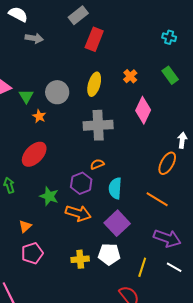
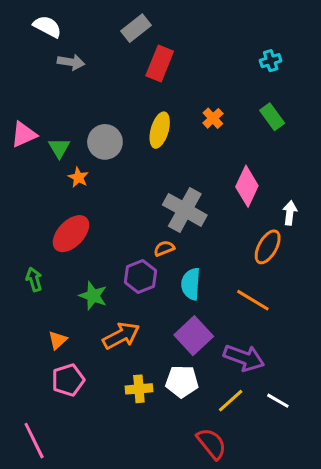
cyan cross: (169, 37) -> (271, 61), turned -32
pink diamond: (143, 110) -> (247, 186), moved
gray cross: (98, 125) -> (185, 210), moved, turned 32
orange arrow: (78, 213) -> (121, 336), moved, turned -45
purple arrow: (167, 238) -> (244, 358), moved
yellow line: (142, 267) -> (231, 401), turned 30

